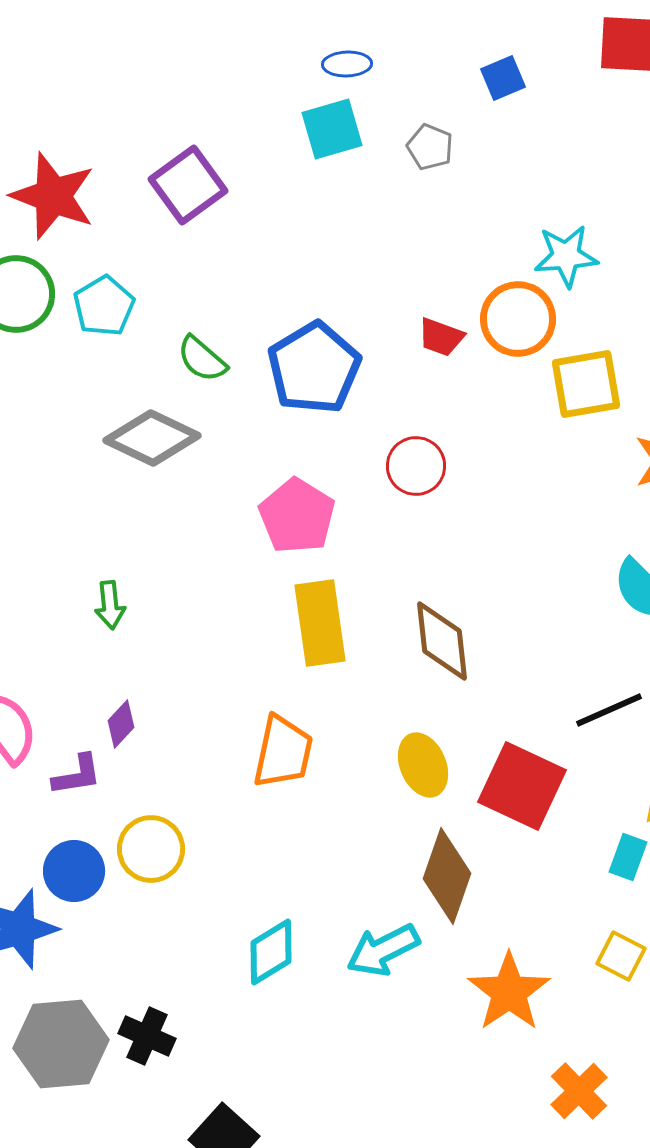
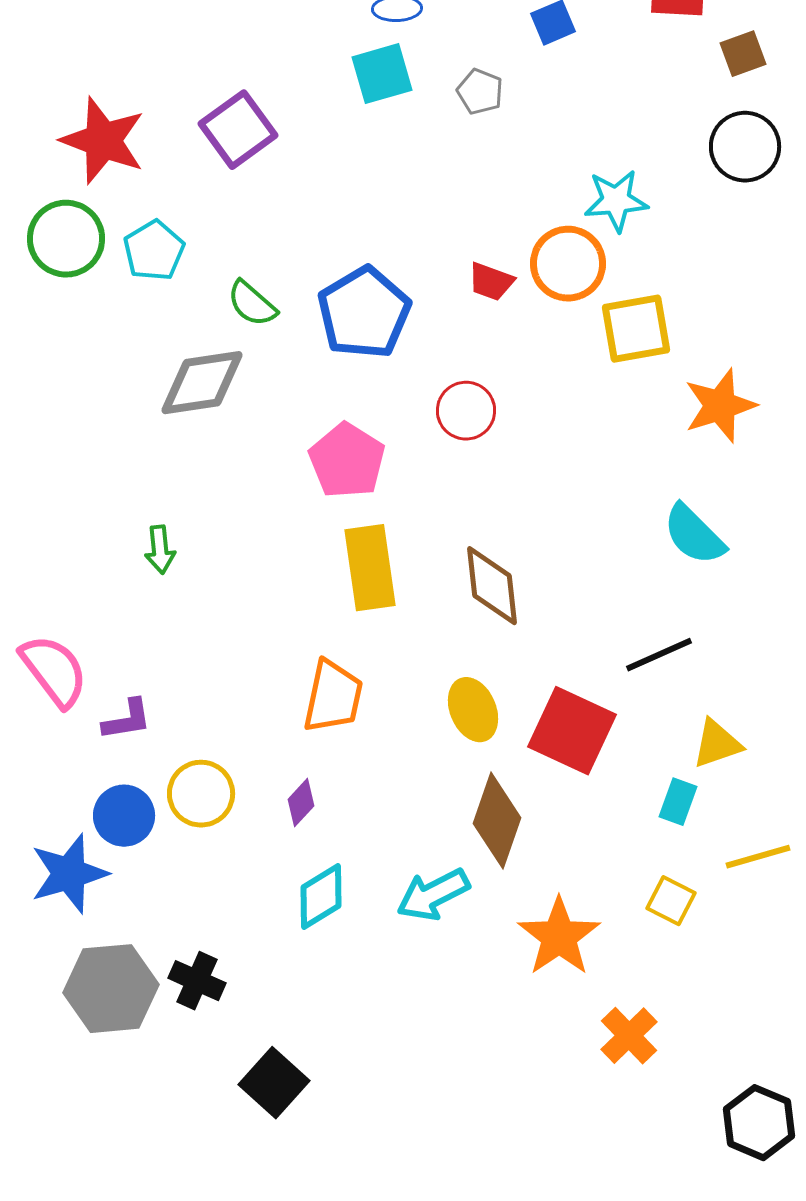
gray diamond: (152, 438) -> (202, 383), turned -34
purple diamond: (121, 724) -> (301, 803), moved

